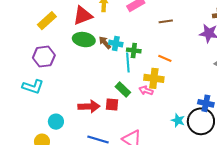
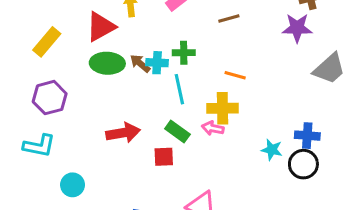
green cross: (134, 50) -> (184, 53), moved
red arrow: (89, 107) -> (123, 133), moved
cyan star: (178, 120) -> (272, 150), moved
black circle: (201, 121) -> (303, 164), size x0.7
cyan circle: (56, 122) -> (73, 185), moved

